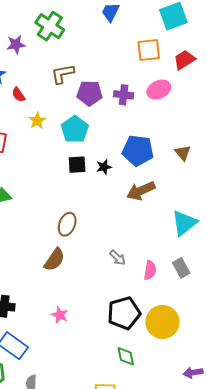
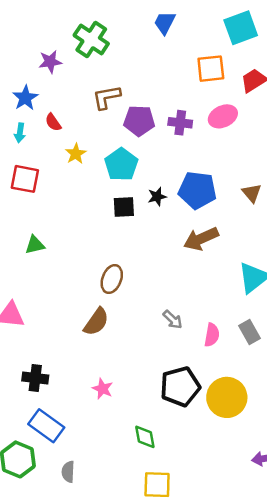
black star: (104, 167) -> (157, 197), moved
green diamond: (126, 356) -> (145, 437), moved

